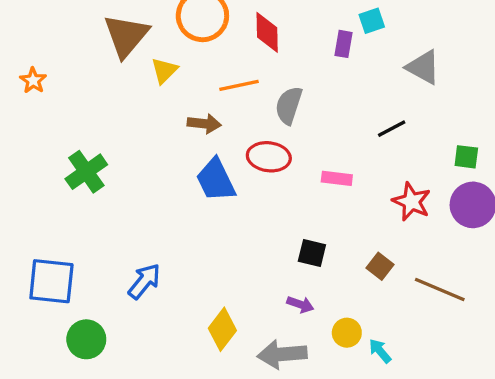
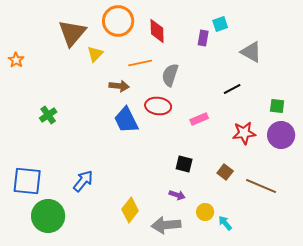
green cross: (86, 172) -> (48, 115), size x0.7
pink rectangle: (337, 178) -> (199, 119), turned -30
red star: (412, 202) -> (244, 133), turned -30
green circle: (86, 339) -> (48, 216), size x1.4

